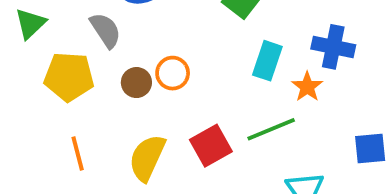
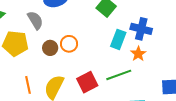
blue cross: (333, 47) -> (141, 29), moved
orange line: (78, 154) -> (28, 85), moved

